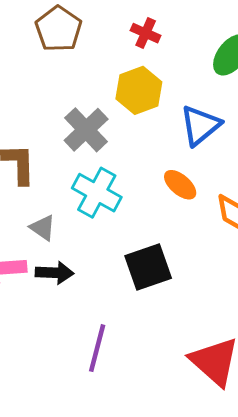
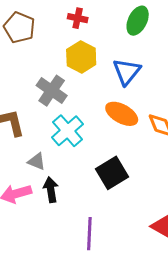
orange ellipse: (180, 185) -> (122, 114), size x1.4
cyan cross: (97, 193) -> (68, 131), turned 32
black arrow: (55, 273) -> (51, 190), turned -90

